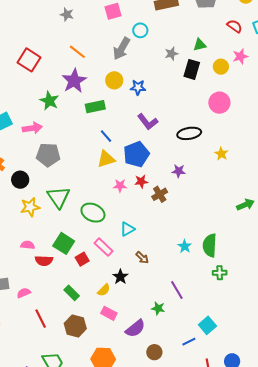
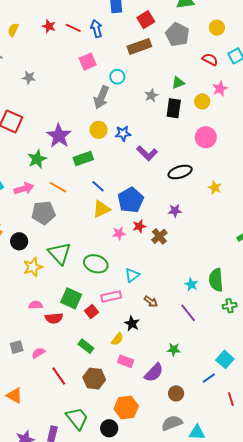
gray star: (67, 14) -> (29, 78), moved
orange line: (77, 52) -> (58, 187), moved
green star: (49, 101) -> (37, 159), turned 30
purple L-shape: (148, 122) -> (147, 153), moved
pink rectangle: (104, 247) -> (111, 296), turned -48
purple line: (177, 290) -> (188, 313), moved

